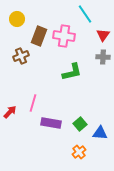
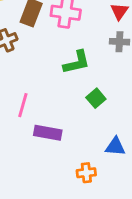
green square: (80, 124) -> (96, 98), moved
orange cross: (79, 152) -> (86, 173), turned 32

